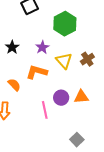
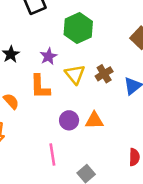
orange L-shape: (37, 72) -> (40, 87), turned -110
pink line: (45, 110) -> (52, 154), moved

